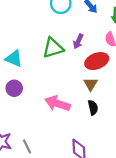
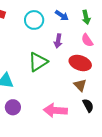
purple arrow: (78, 41) -> (58, 41), moved
red ellipse: (97, 61) -> (80, 63), turned 55

